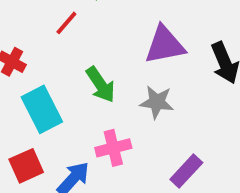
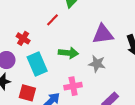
green arrow: (101, 85) -> (68, 53), turned -54
red square: (26, 166) -> (27, 93), turned 36

